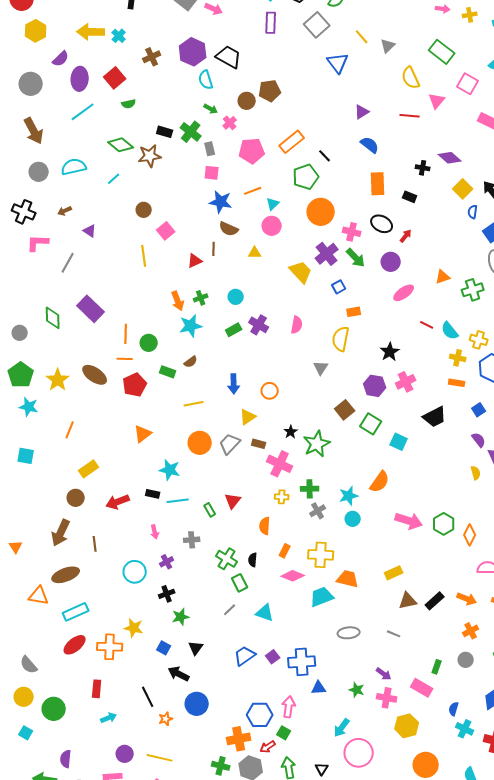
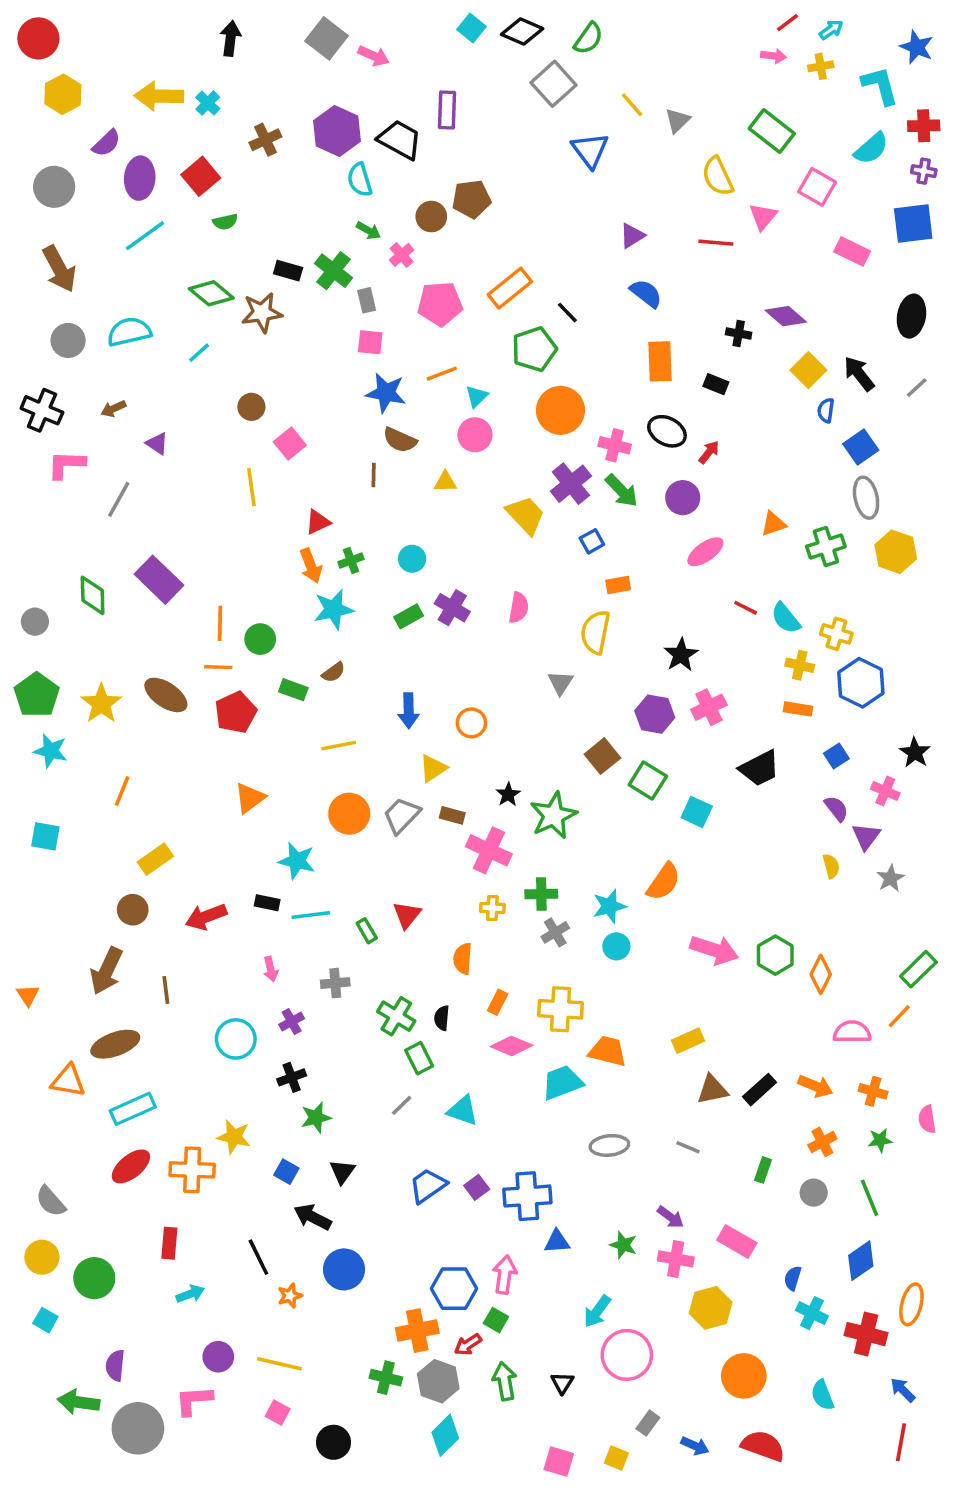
purple rectangle: (271, 23) -> (447, 110), moved
red triangle: (195, 261) -> (318, 522), moved
green rectangle: (437, 667) -> (763, 1170), moved

